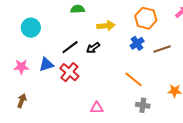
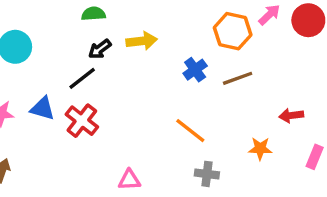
orange hexagon: (146, 18) -> (233, 31), moved
black arrow: (93, 48) -> (100, 49), moved
blue triangle: (46, 64) -> (43, 108), turned 35

